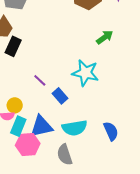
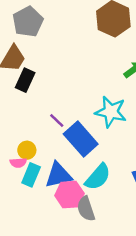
blue rectangle: (60, 96) -> (81, 139), size x1.8
cyan semicircle: (75, 128) -> (98, 177), turned -40
pink hexagon: (28, 144) -> (69, 195), moved

